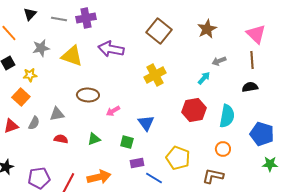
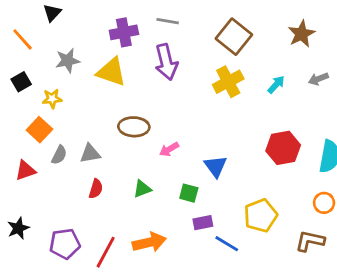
purple cross: (86, 18) -> (124, 32), moved
gray line: (59, 19) -> (168, 21), moved
purple arrow: (111, 49) -> (166, 62), turned -115
yellow cross: (155, 75) -> (228, 82), moved
cyan arrow: (204, 78) -> (276, 85), moved
gray semicircle: (34, 123) -> (59, 155), moved
red semicircle: (61, 139) -> (96, 189), turned 96
yellow pentagon: (178, 158) -> (261, 216), turned 30

